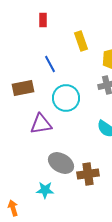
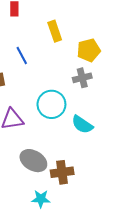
cyan circle: (66, 98) -> (51, 104), moved
cyan star: (45, 190) -> (41, 199), moved

